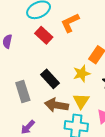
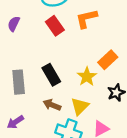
yellow star: (82, 74) -> (87, 77), turned -30
brown arrow: (57, 105) -> (52, 105), size x0.7

